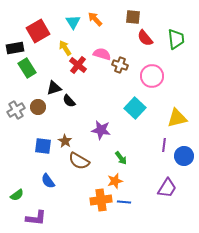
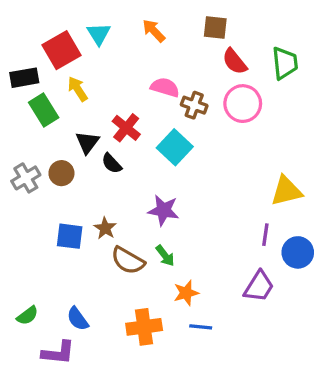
cyan triangle: (73, 22) -> (99, 34), moved
yellow arrow: (65, 48) -> (78, 89), moved
red cross: (78, 65) -> (126, 128), moved
pink circle: (152, 76) -> (243, 104), moved
black triangle: (54, 88) -> (87, 142), turned -35
cyan square: (135, 108) -> (175, 147), moved
green arrow: (121, 158) -> (165, 256), moved
blue semicircle: (48, 181) -> (78, 319), moved
purple trapezoid: (167, 188) -> (259, 286), moved
orange cross: (101, 200) -> (144, 327), moved

